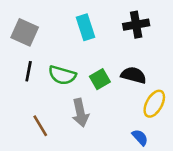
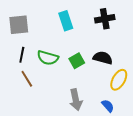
gray square: (25, 32) -> (19, 25), turned -30
gray arrow: (80, 113) -> (76, 100), moved
brown line: (40, 126) -> (27, 79), moved

